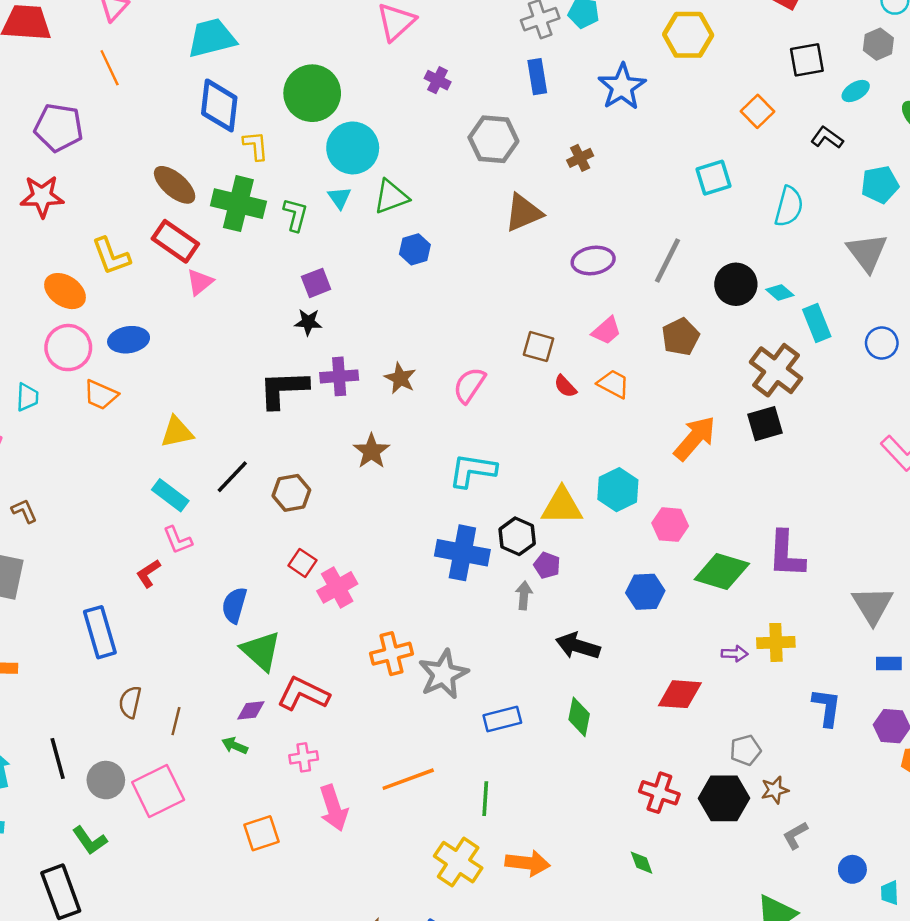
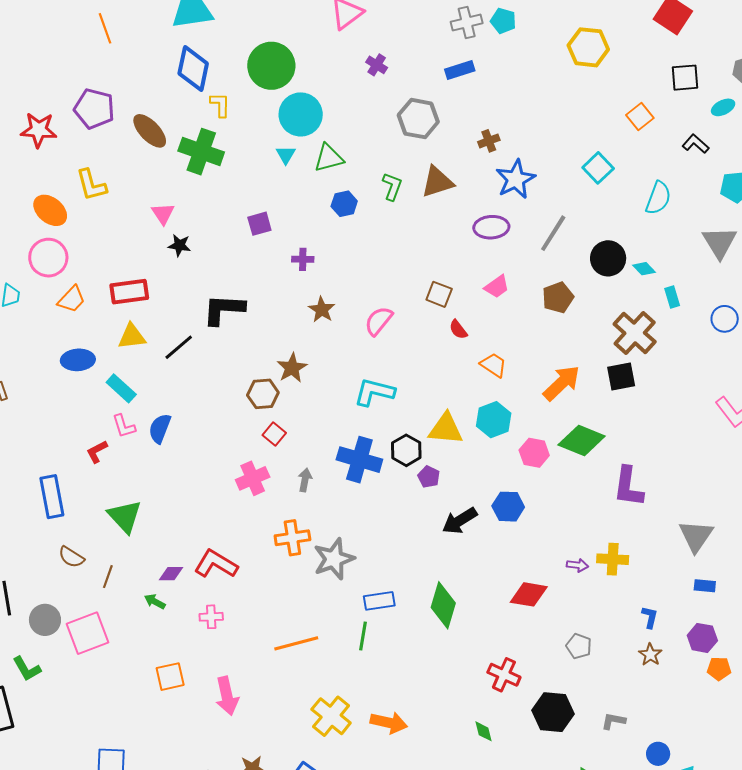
blue rectangle: (537, 77) -> (460, 70), turned 76
blue star: (622, 87) -> (516, 179), moved
purple pentagon: (59, 128) -> (94, 109), moved
cyan square: (713, 178) -> (598, 168), turned -32
green L-shape: (295, 215) -> (392, 186), moved
red rectangle: (175, 241) -> (129, 292), moved, turned -48
pink triangle: (200, 282) -> (163, 214), turned -30
black star: (308, 322) -> (179, 245), moved
cyan rectangle: (817, 323) -> (672, 297), size x0.7
blue ellipse: (129, 340) -> (78, 360), moved
purple cross: (339, 376) -> (303, 259), moved, size x0.7
orange trapezoid: (613, 384) -> (493, 365), moved
orange trapezoid: (101, 395) -> (72, 299), turned -76
black line: (232, 477) -> (179, 347), moved
brown hexagon: (291, 493) -> (263, 394), moved
red square: (302, 563) -> (274, 434), moved
green diamond: (722, 571) -> (582, 440), moved
gray arrow: (524, 595) -> (305, 480), moved
blue semicircle: (234, 605) -> (160, 428), moved
black arrow: (578, 646) -> (460, 521), moved, turned -54
green triangle: (261, 651) -> (125, 516), moved
brown semicircle: (130, 702) -> (71, 557), turned -76
blue L-shape: (827, 707) -> (650, 617), size x0.7
green diamond: (579, 717) -> (443, 605), size x1.4
gray pentagon: (745, 750) -> (579, 646), turned 30
brown star: (775, 790) -> (650, 655), moved, turned -30
black hexagon: (724, 798) -> (553, 712), moved
green line: (485, 799) -> (363, 636), moved
pink arrow: (334, 808) -> (227, 696), moved
gray L-shape: (795, 835) -> (613, 721), turned 35

